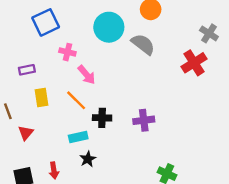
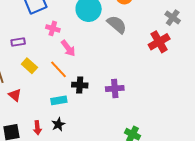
yellow rectangle: (41, 97) -> (29, 66), turned -42
red triangle: (26, 133) -> (15, 95), turned -32
black star: (88, 159) -> (58, 124), moved

